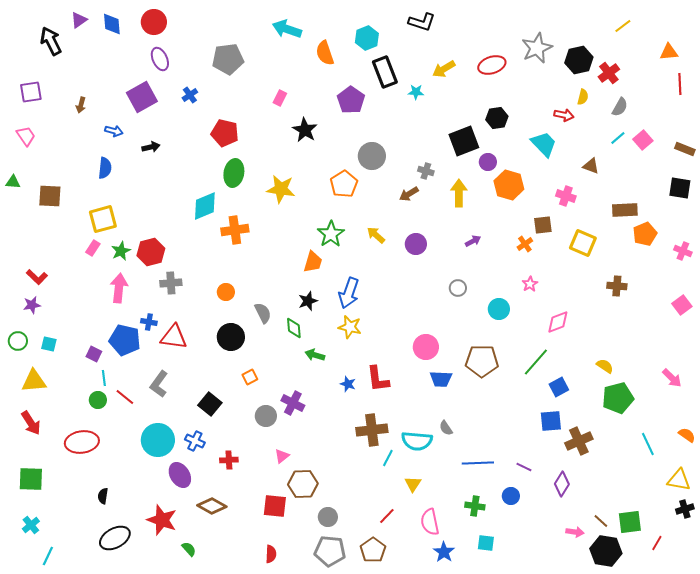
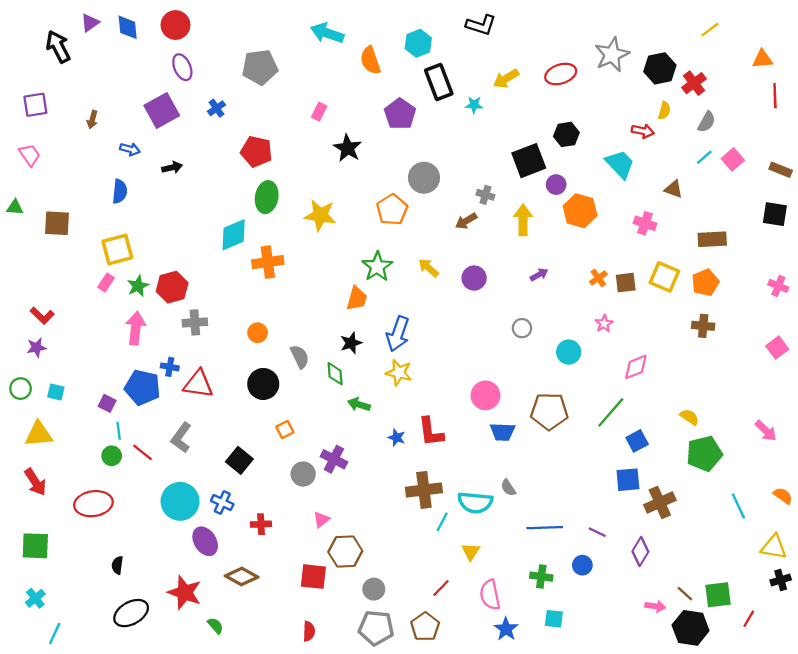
brown square: (543, 225) -> (626, 283), moved
orange pentagon: (645, 234) -> (705, 283), moved

